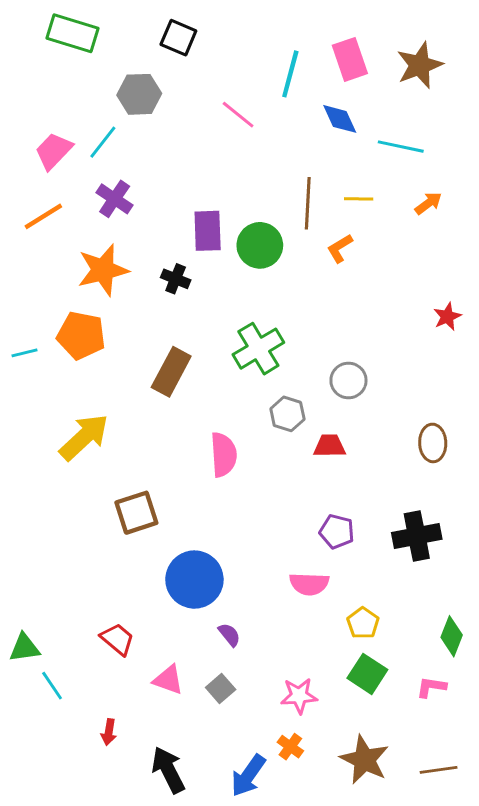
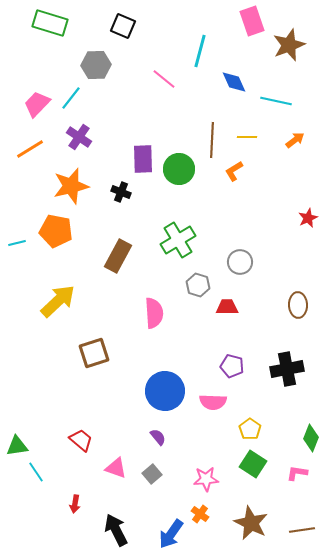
pink rectangle: (350, 59) -> (252, 21), moved
blue circle: (194, 580) -> (165, 391), moved

